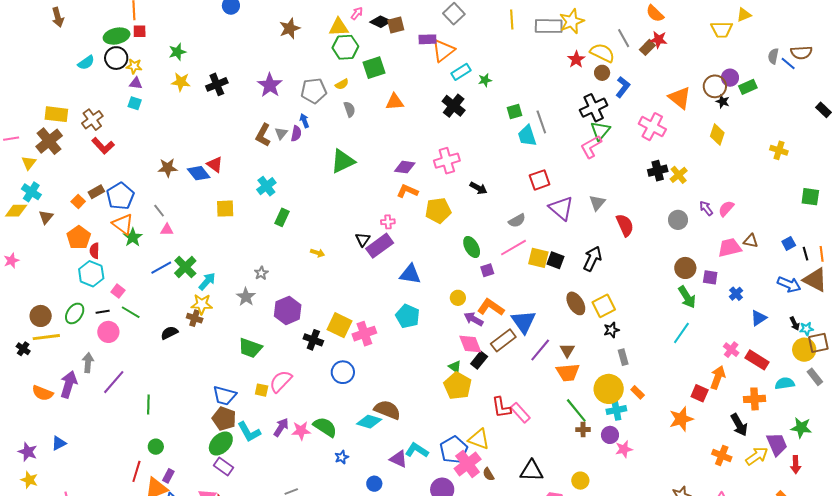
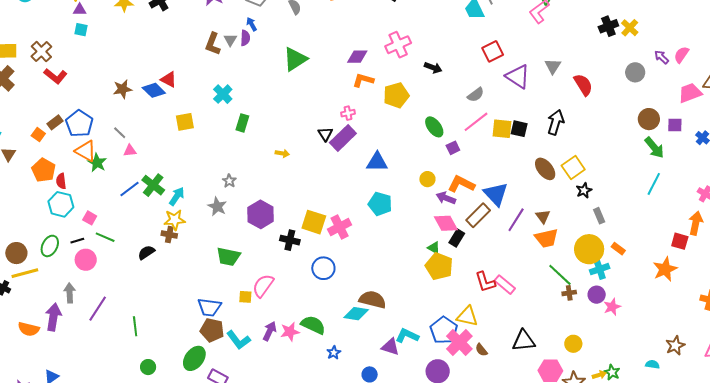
green ellipse: (221, 444) -> (194, 358), moved

